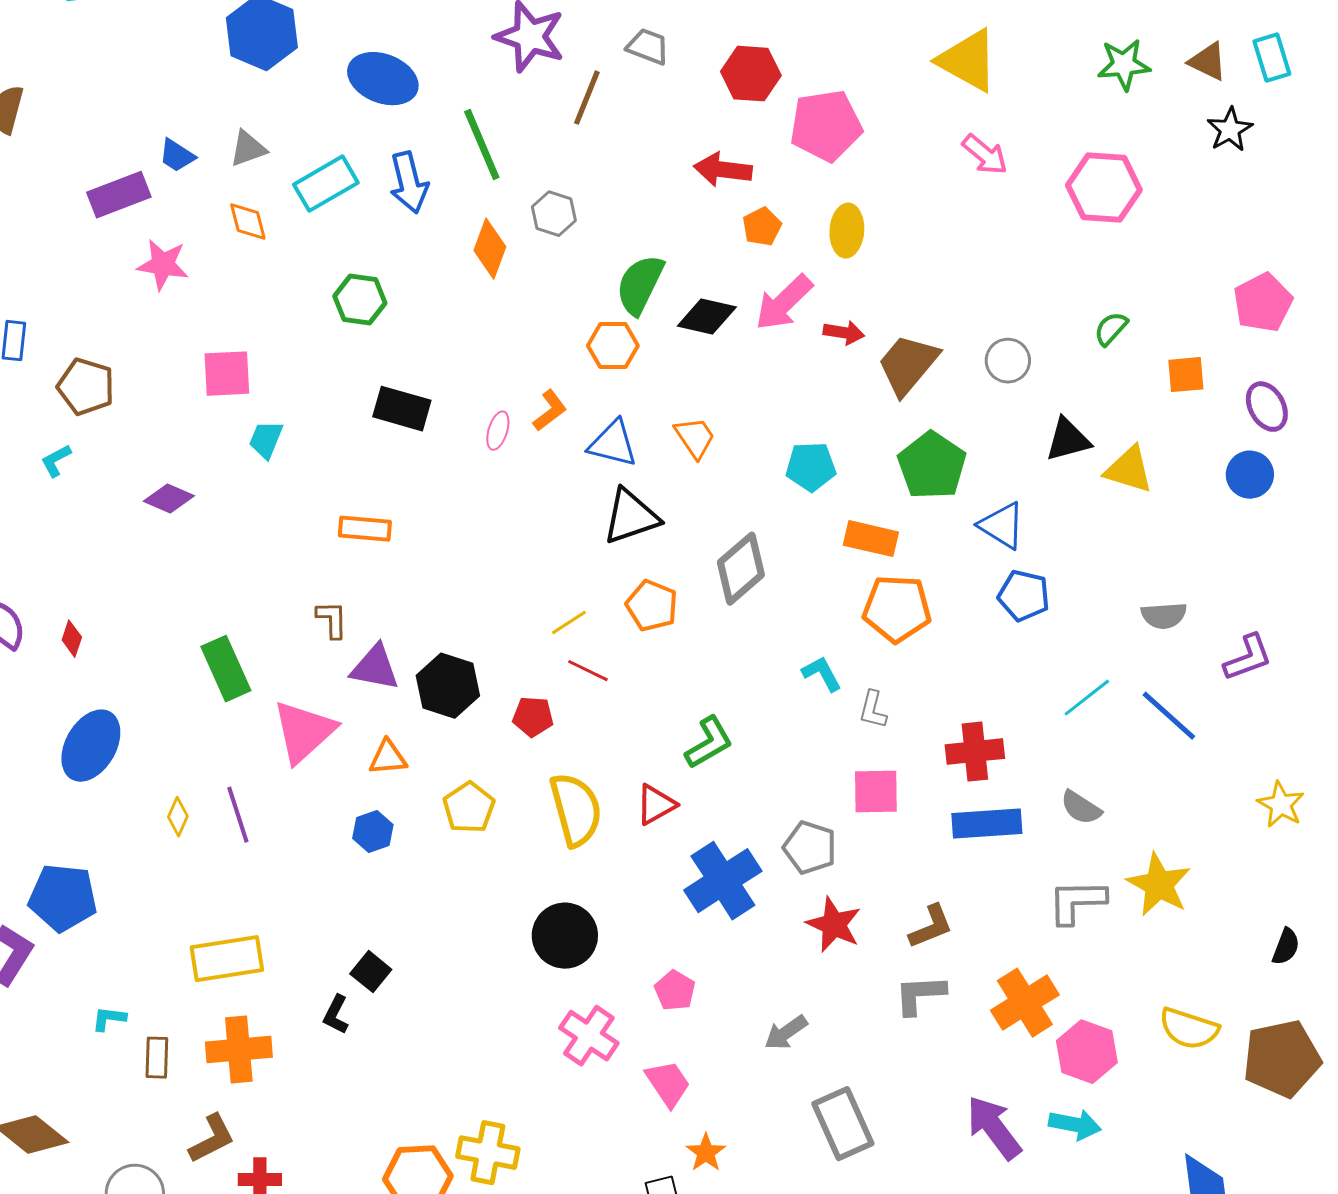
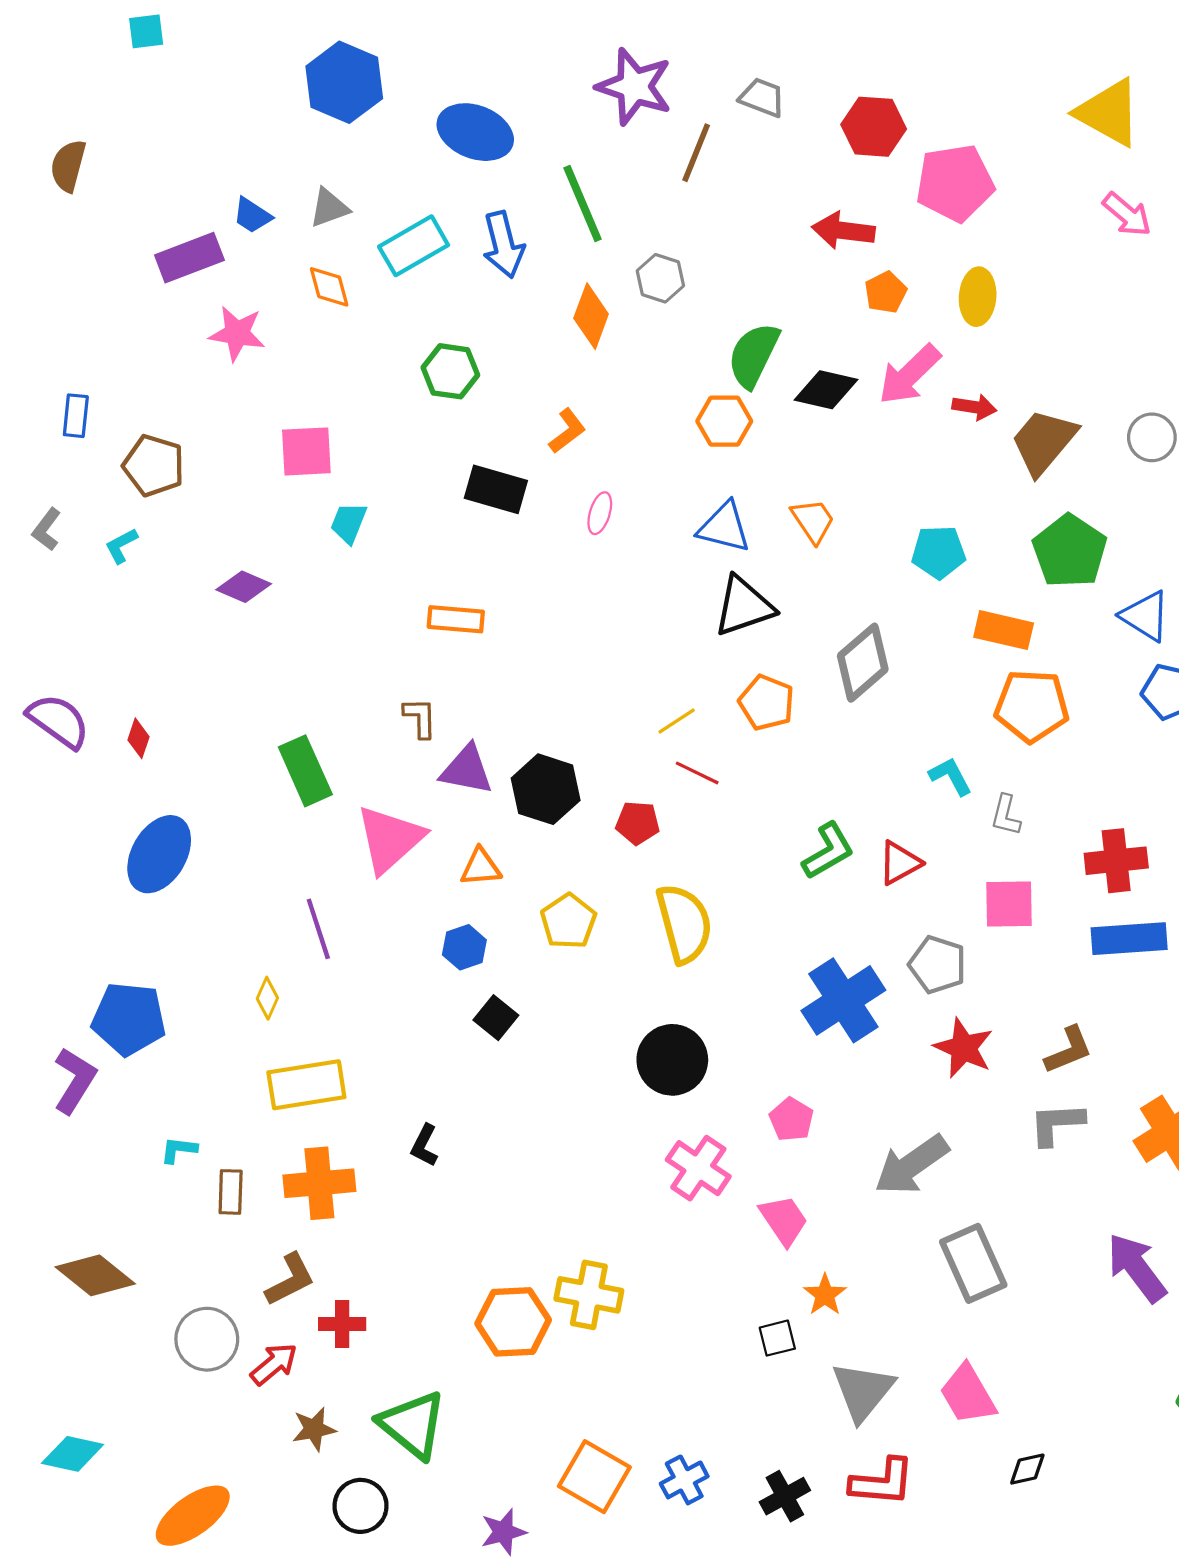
orange L-shape: (550, 411) -> (567, 431), moved
red triangle: (656, 805) -> (900, 863), moved
yellow diamond: (178, 817) -> (267, 998), moved
black square: (371, 972) -> (496, 1018), moved
gray arrow: (786, 1033) -> (912, 1165), size x1.6

